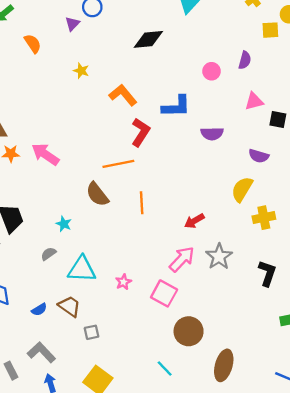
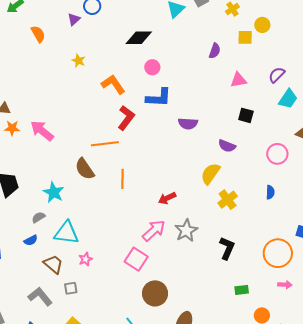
purple semicircle: (245, 60) -> (215, 51), moved
pink circle: (212, 71) -> (152, 67), moved
pink triangle: (254, 101) -> (238, 80), moved
yellow cross: (264, 218) -> (228, 200), turned -30
cyan star: (64, 224) -> (54, 192), size x1.5
pink star: (123, 282) -> (86, 259), moved
blue semicircle: (39, 309) -> (31, 240), moved
gray L-shape: (41, 352) -> (40, 297), moved

